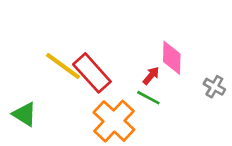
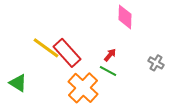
pink diamond: (172, 58) -> (125, 17), moved

